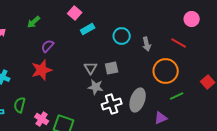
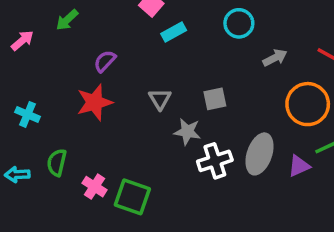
green arrow: (34, 22) -> (67, 20), moved
cyan circle: (122, 36) -> (239, 23), moved
gray arrow: (147, 44) -> (275, 58), turned -104
gray triangle: (91, 68) -> (160, 99), moved
purple triangle: (161, 118) -> (299, 166), moved

